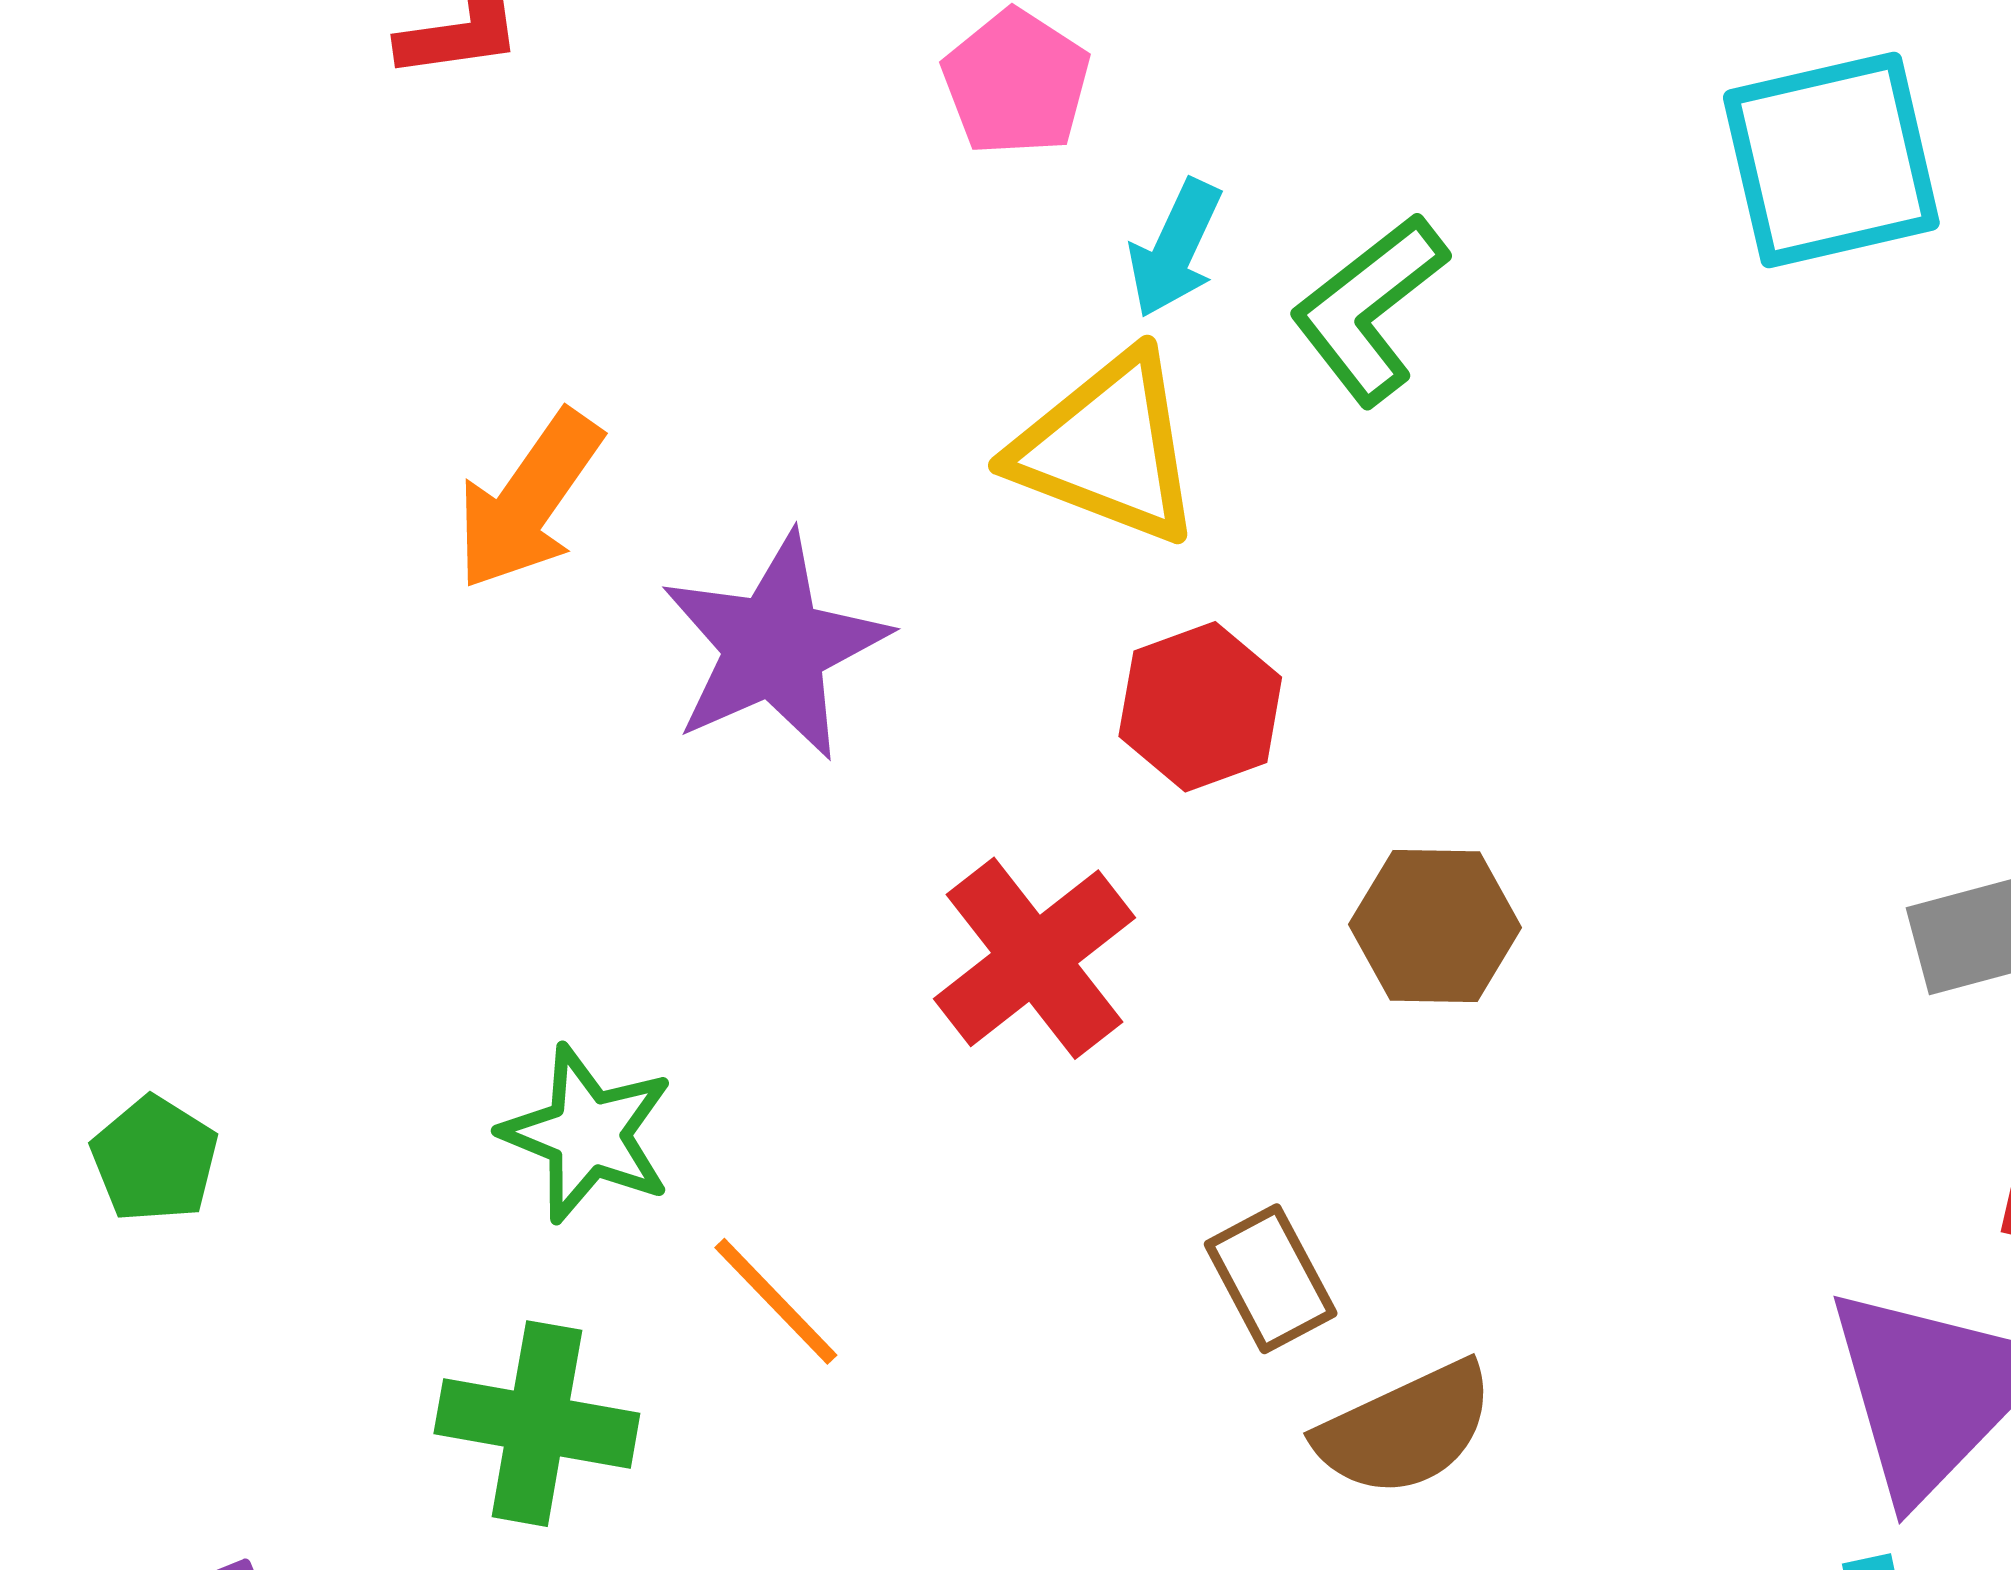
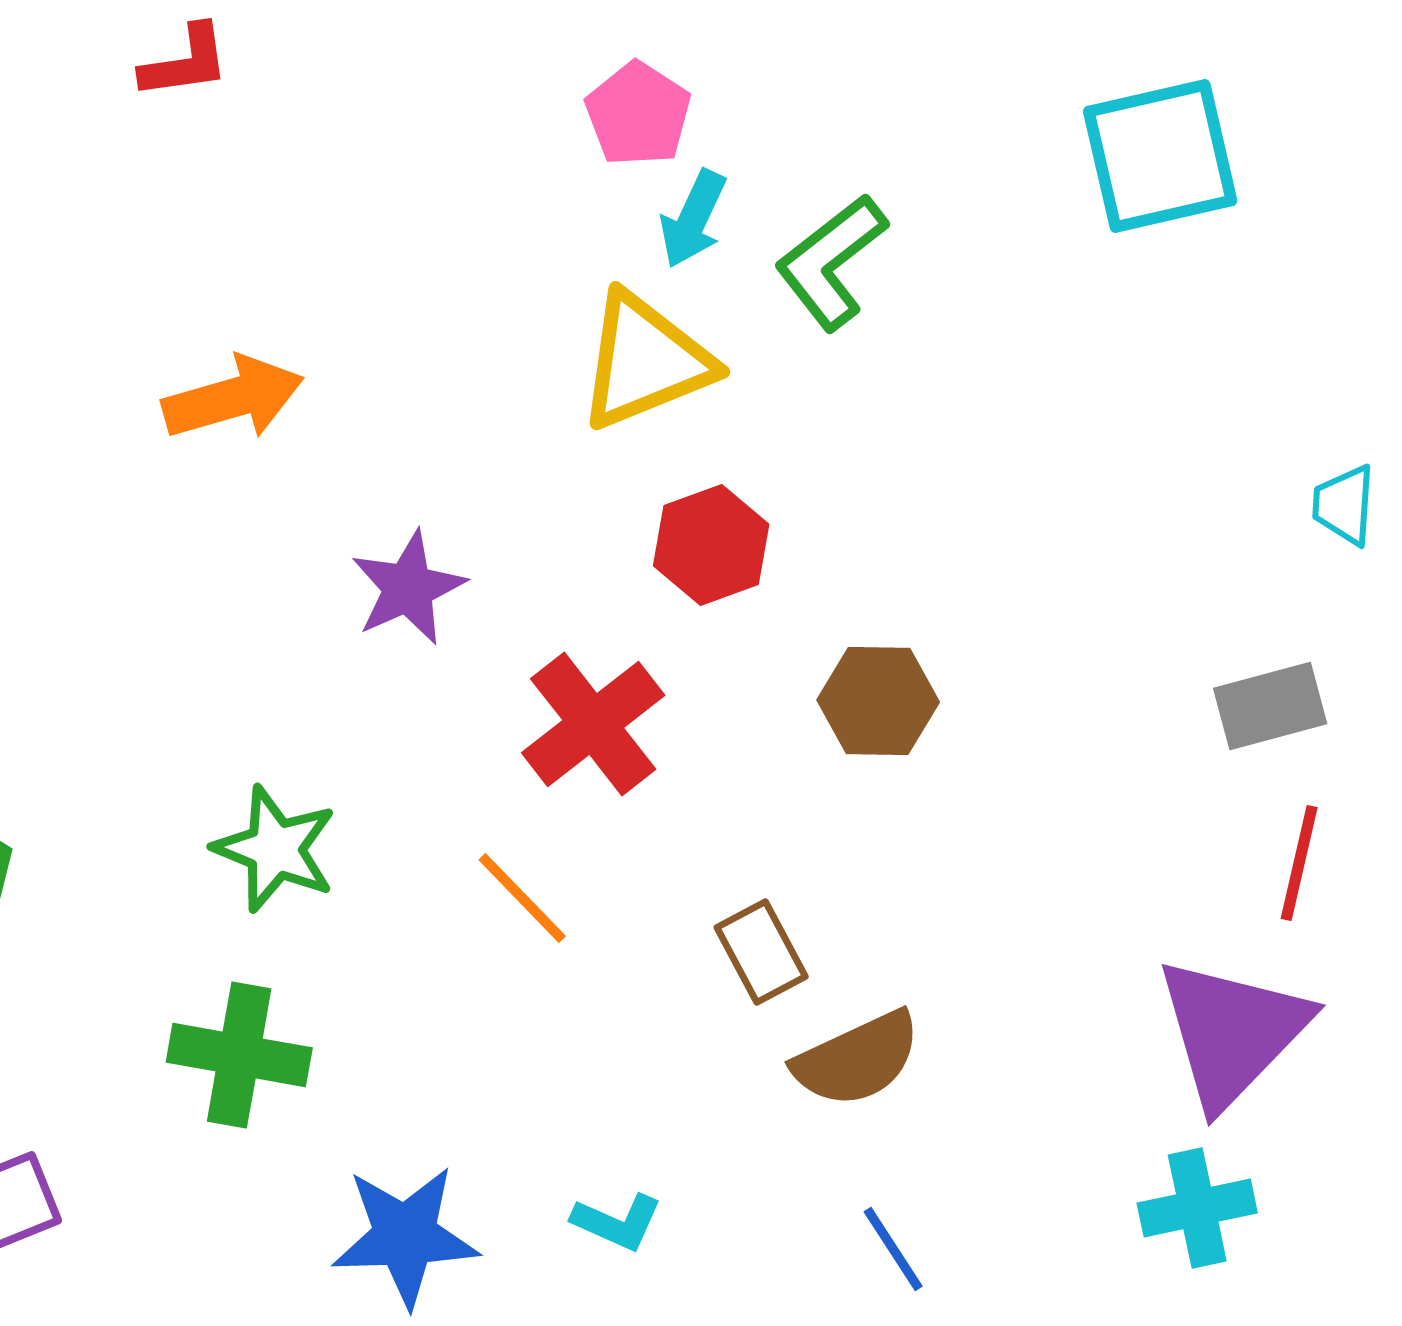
pink pentagon: (1016, 83) -> (638, 114), moved
yellow triangle: (1108, 448) -> (645, 361), turned -43
orange arrow: (528, 500) -> (233, 398), turned -141
purple star: (774, 646) -> (408, 588), moved, size x0.7
orange line: (776, 1301) -> (522, 898), moved

